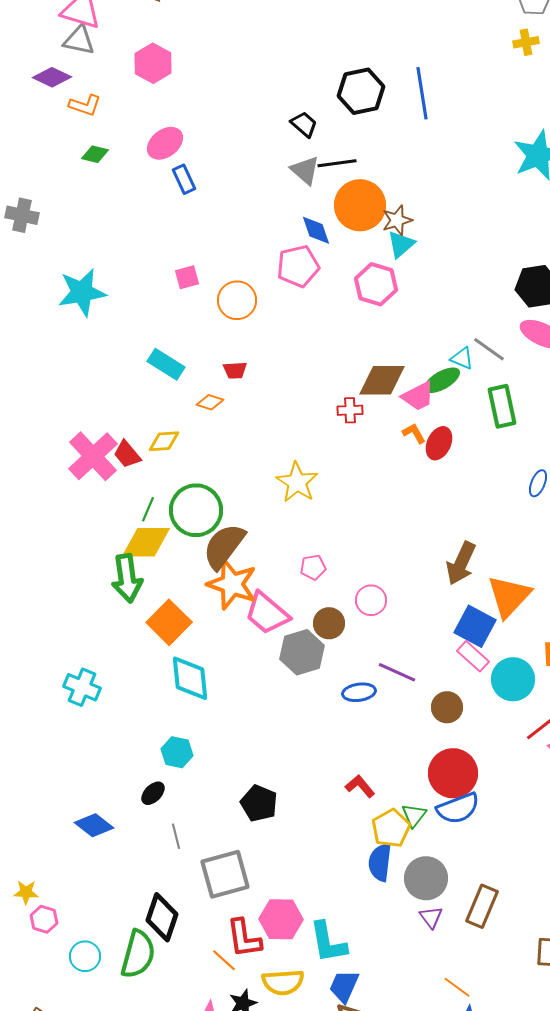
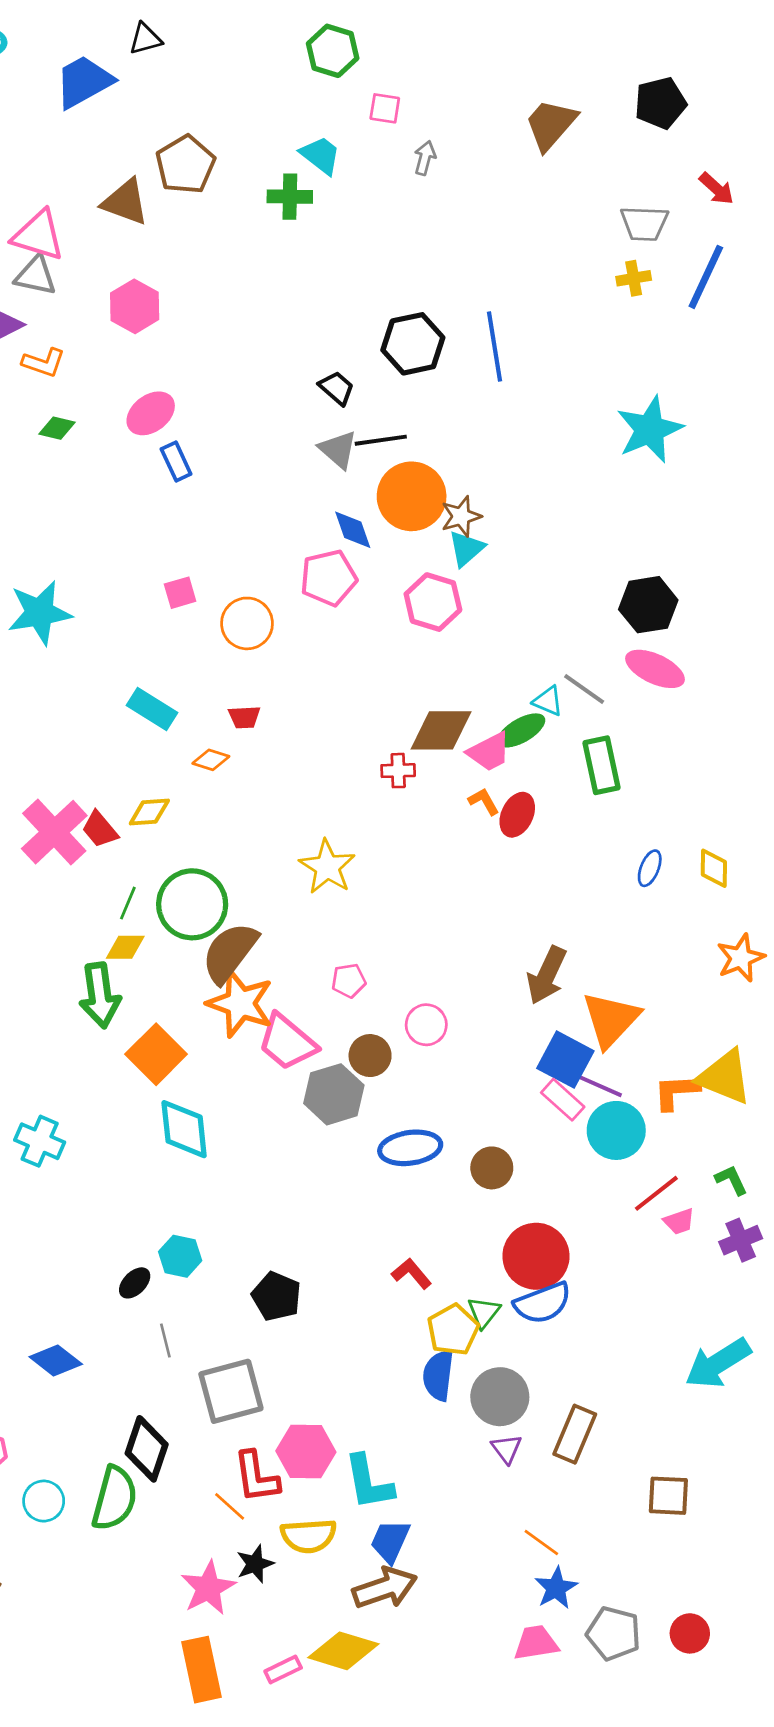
yellow diamond: (146, 542) -> (125, 947), size x0.6
purple line: (397, 672) -> (597, 1085), moved
blue ellipse: (359, 692) -> (410, 1148), size x1.4
brown circle: (447, 707) -> (492, 1168), moved
cyan hexagon: (177, 752) -> (180, 1256), moved
blue diamond: (94, 825) -> (56, 1361), moved

